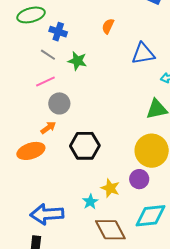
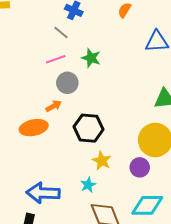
green star: (77, 61) -> (91, 58), moved
yellow star: (110, 188) -> (102, 161), moved

